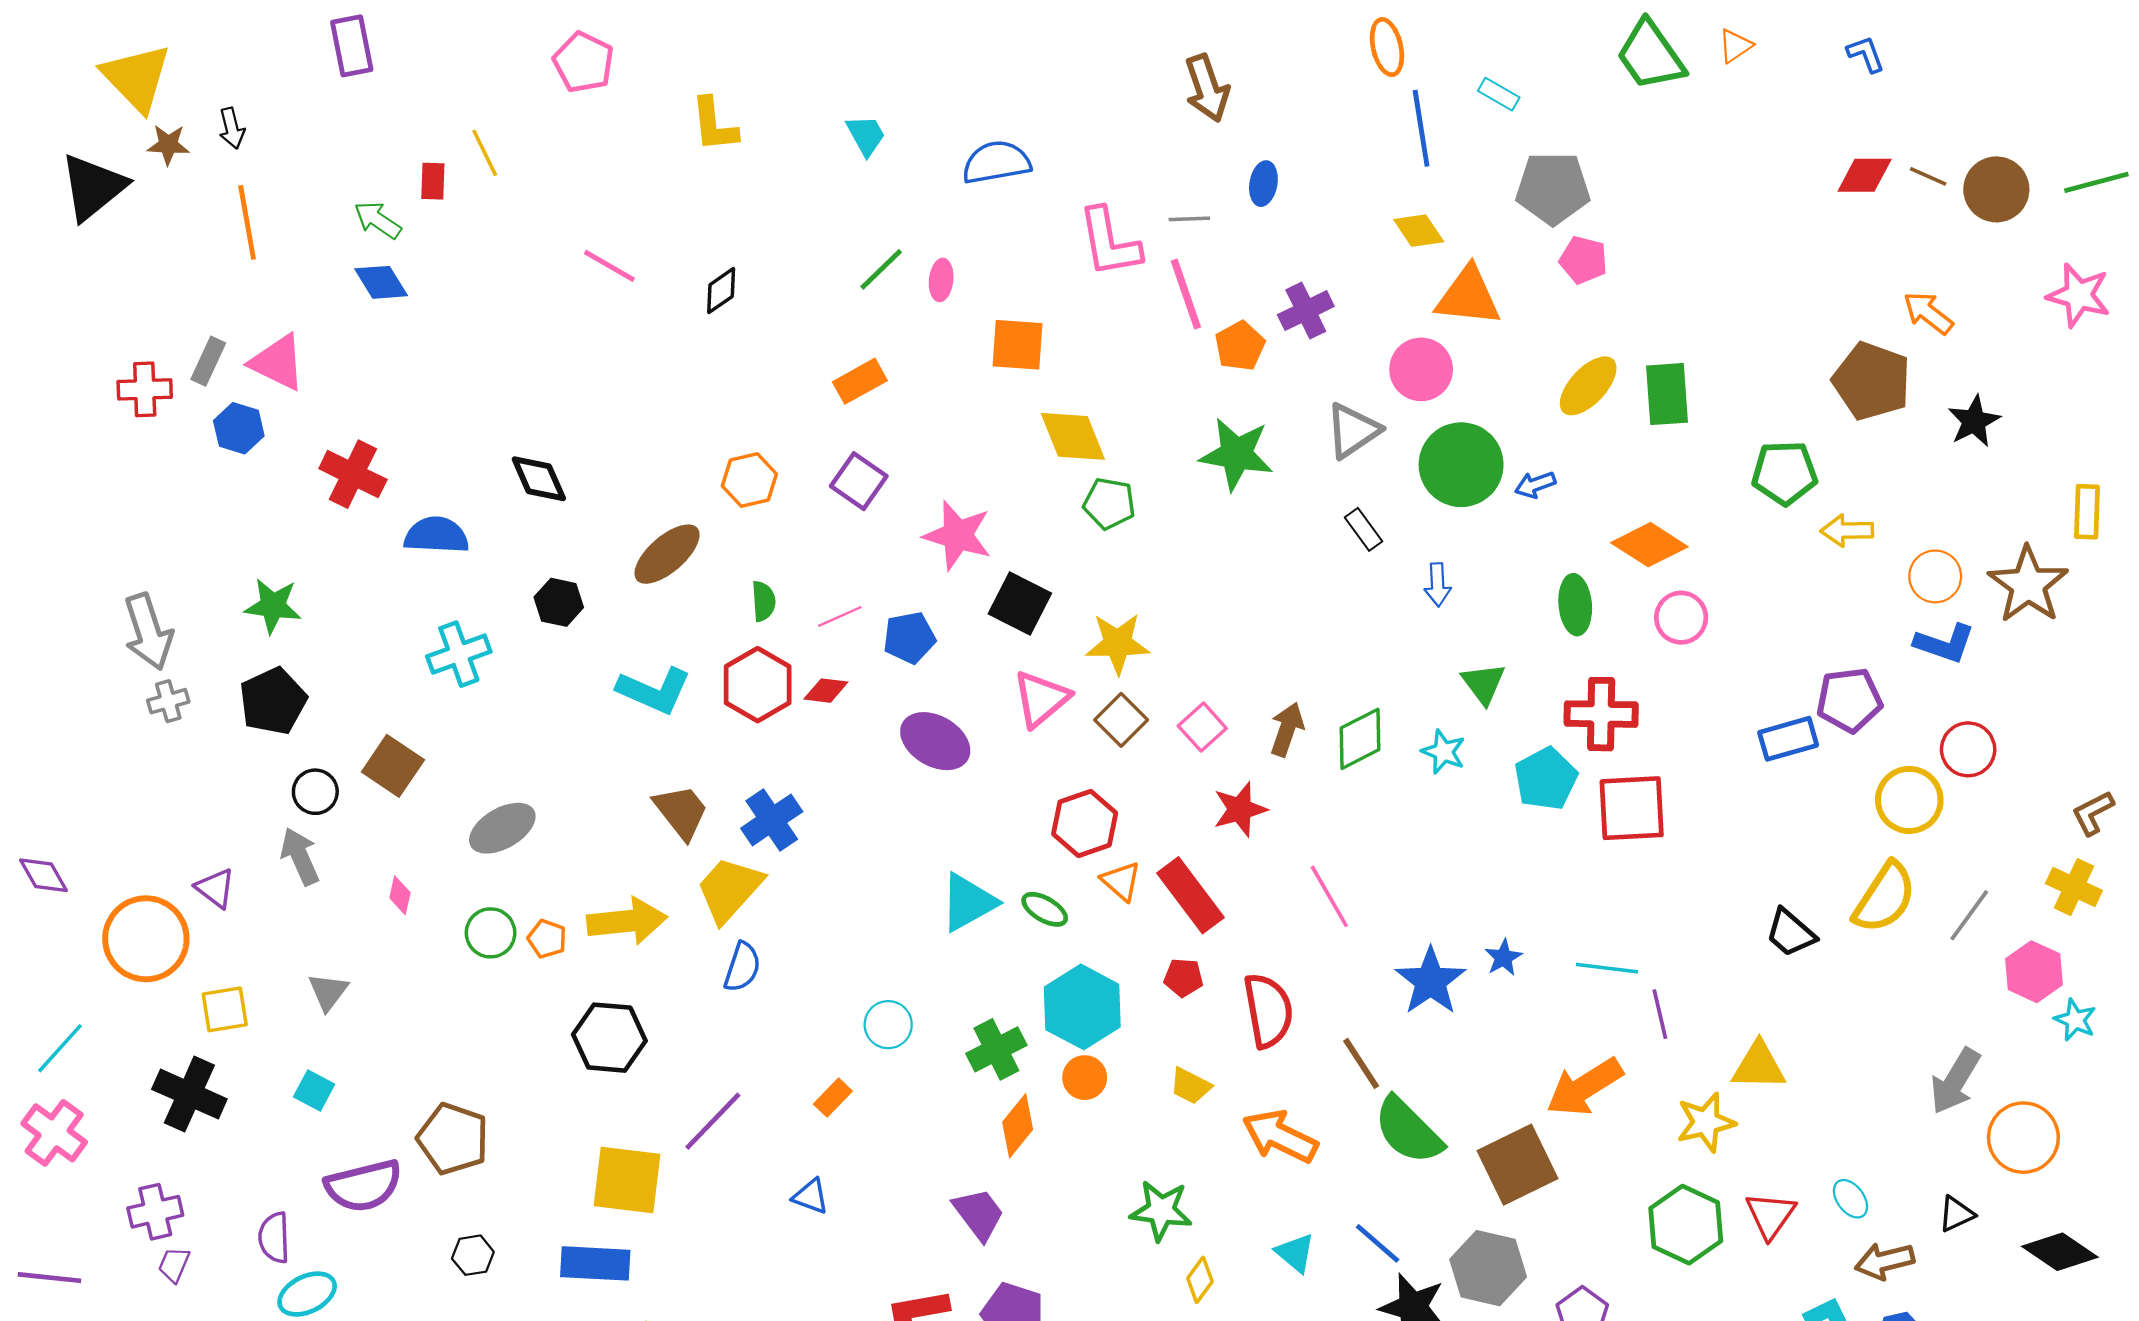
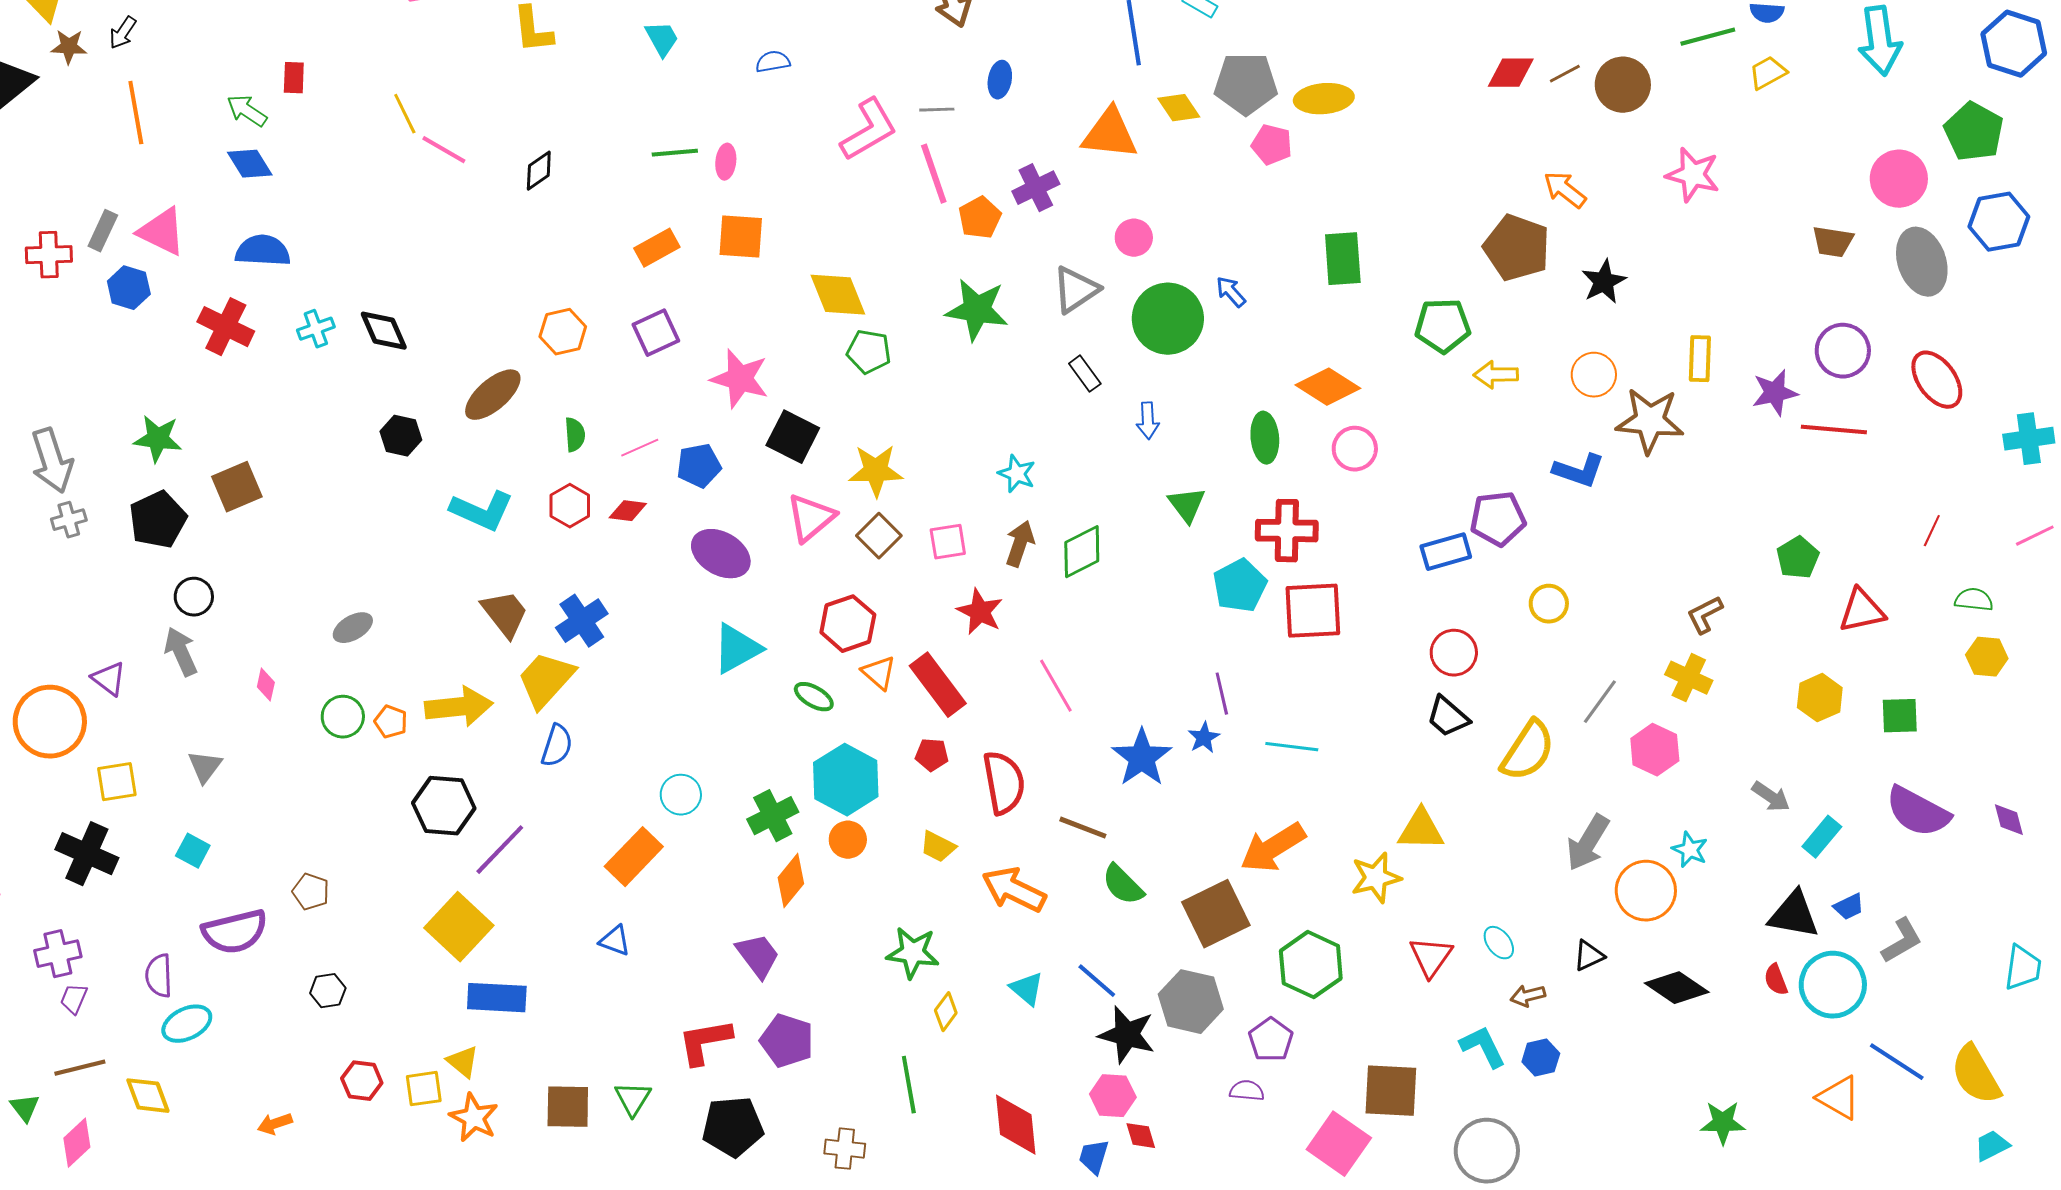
black arrow: (232, 128) -> (123, 33), turned 48
yellow line: (485, 153) -> (405, 114), moved
blue semicircle: (996, 162) -> (773, 62), size x0.6
brown line: (1928, 176) -> (1565, 74), turned -52
green line: (2096, 182) -> (1708, 37), moved
yellow diamond: (1419, 231) -> (1179, 108), moved
pink L-shape: (1109, 242) -> (869, 130), turned -110
green line: (881, 269) -> (675, 153), turned 39
orange triangle: (1468, 296) -> (1110, 134), moved
orange square: (1018, 345) -> (741, 237), moved
pink circle: (1421, 369) -> (1134, 238), size x0.7
yellow ellipse: (1588, 386) -> (1324, 99), moved, turned 42
purple square: (859, 481) -> (656, 333), turned 30
blue arrow: (1535, 485) -> (1231, 292), moved, turned 68
blue semicircle: (436, 535) -> (263, 251), moved
orange circle: (1935, 576) -> (1594, 375), moved
brown star: (2028, 585) -> (1650, 421), turned -30
cyan cross: (459, 654) -> (316, 329), moved, size x0.7
red hexagon: (758, 685) -> (570, 506), size x0.7
pink square: (1202, 727) -> (948, 542), turned 33
red circle: (1968, 749) -> (1454, 653), moved
cyan star: (1443, 752) -> (1017, 474), moved
brown square: (393, 766) -> (237, 487), moved, turned 33
yellow circle: (1909, 800) -> (1549, 604), size x0.7
red star: (1240, 809) -> (980, 612), turned -30
gray ellipse: (502, 828) -> (353, 628), size x0.7
yellow semicircle: (1885, 898) -> (1528, 751), moved
cyan triangle: (968, 902) -> (737, 649), moved
purple line: (1660, 1014) -> (1222, 694), moved
cyan star: (2075, 1020) -> (1690, 850), moved
brown line: (1361, 1063) -> (1083, 828), turned -36
orange rectangle: (833, 1098) -> (634, 857), size x1.8
purple line: (713, 1121) -> (500, 850), moved
green semicircle: (1408, 1131) -> (1123, 885), size x0.7
brown pentagon: (453, 1139) -> (311, 892), size x0.6
yellow square: (627, 1180) -> (459, 927), turned 36
green hexagon: (1686, 1225) -> (1311, 965), moved
brown arrow: (1885, 1261) -> (1528, 996), size x0.7
blue rectangle: (595, 1263) -> (497, 998), moved

